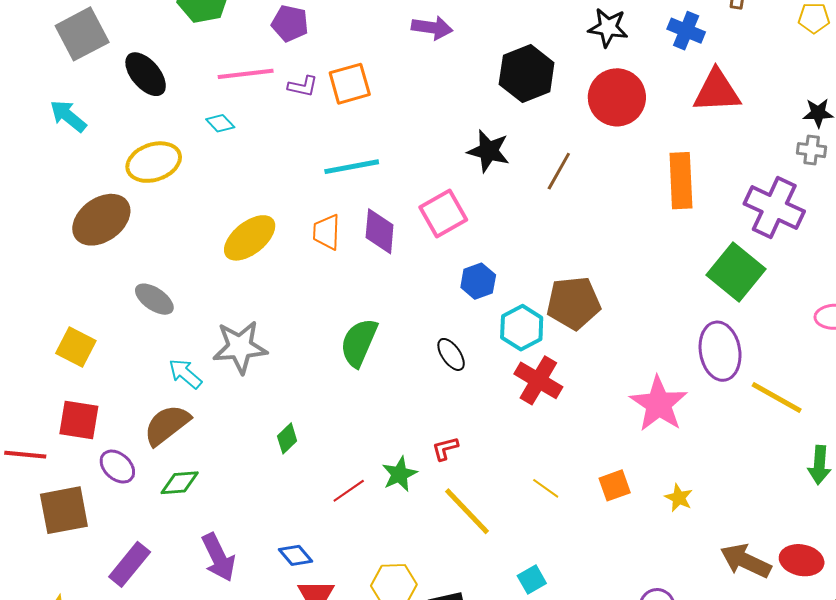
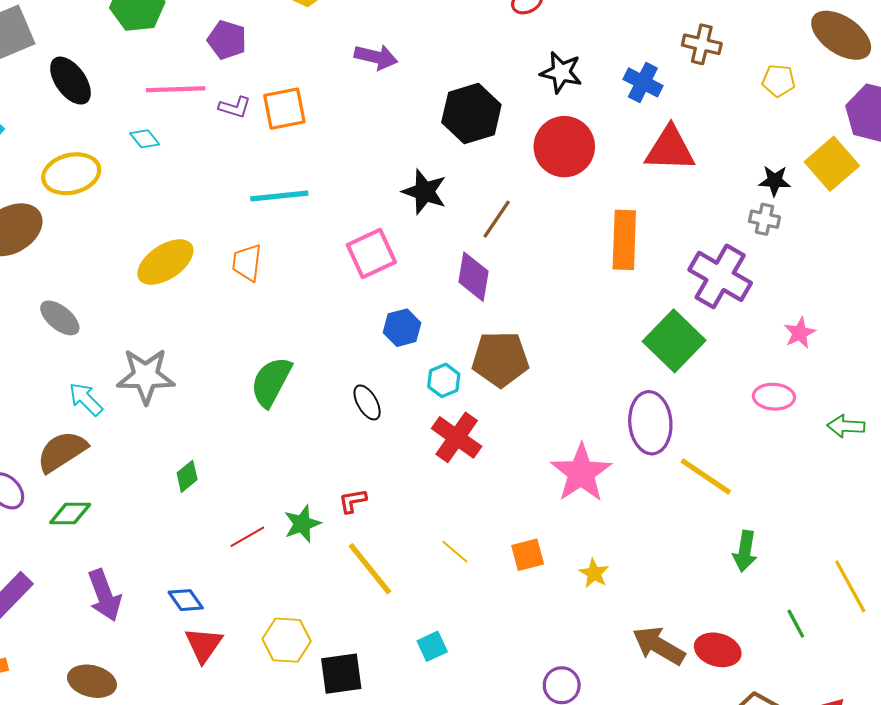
purple diamond: (380, 231) -> (473, 277), moved
cyan hexagon: (522, 328) -> (444, 380), size x0.7

